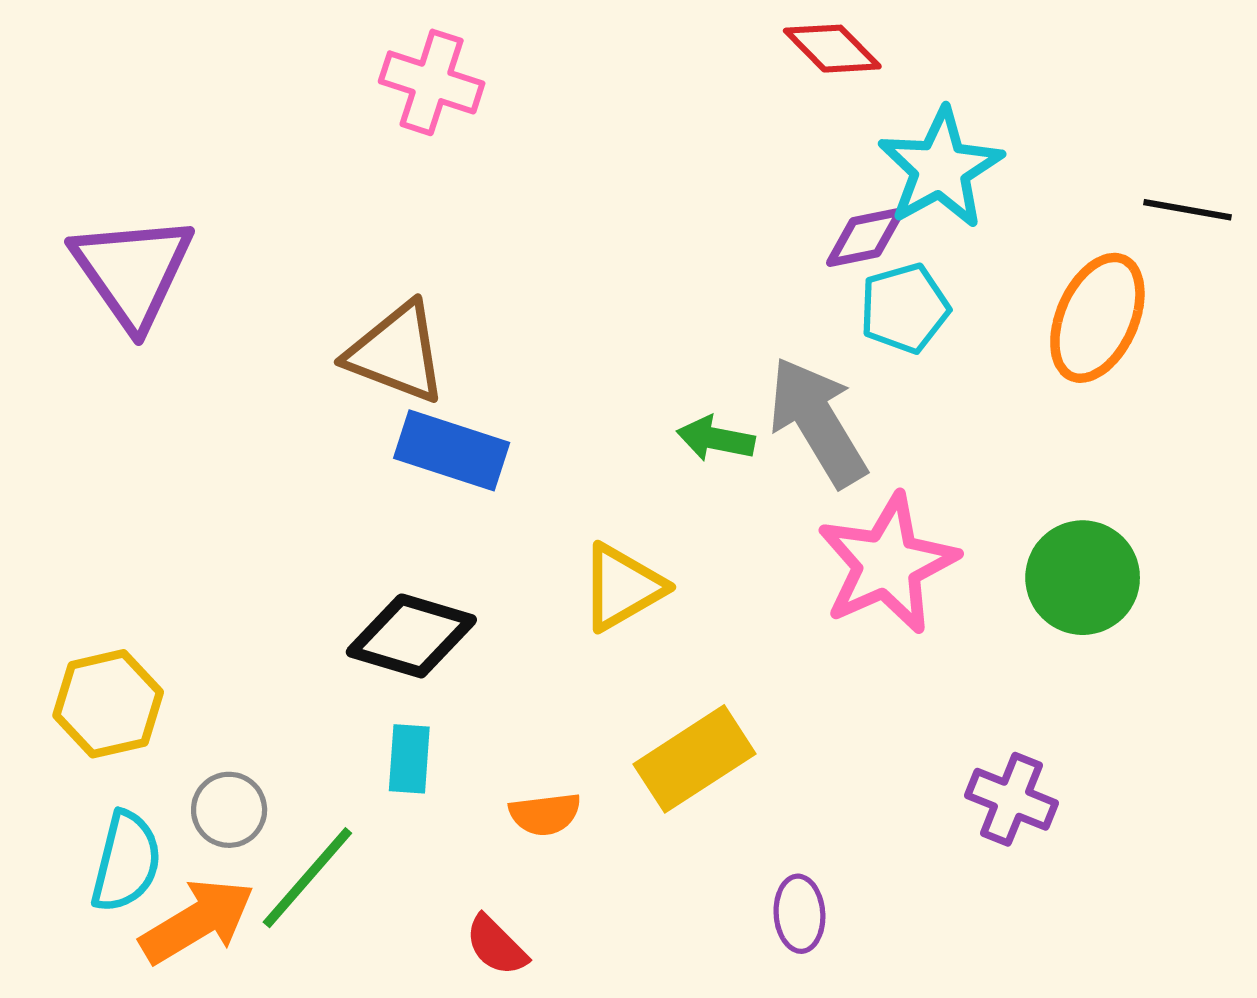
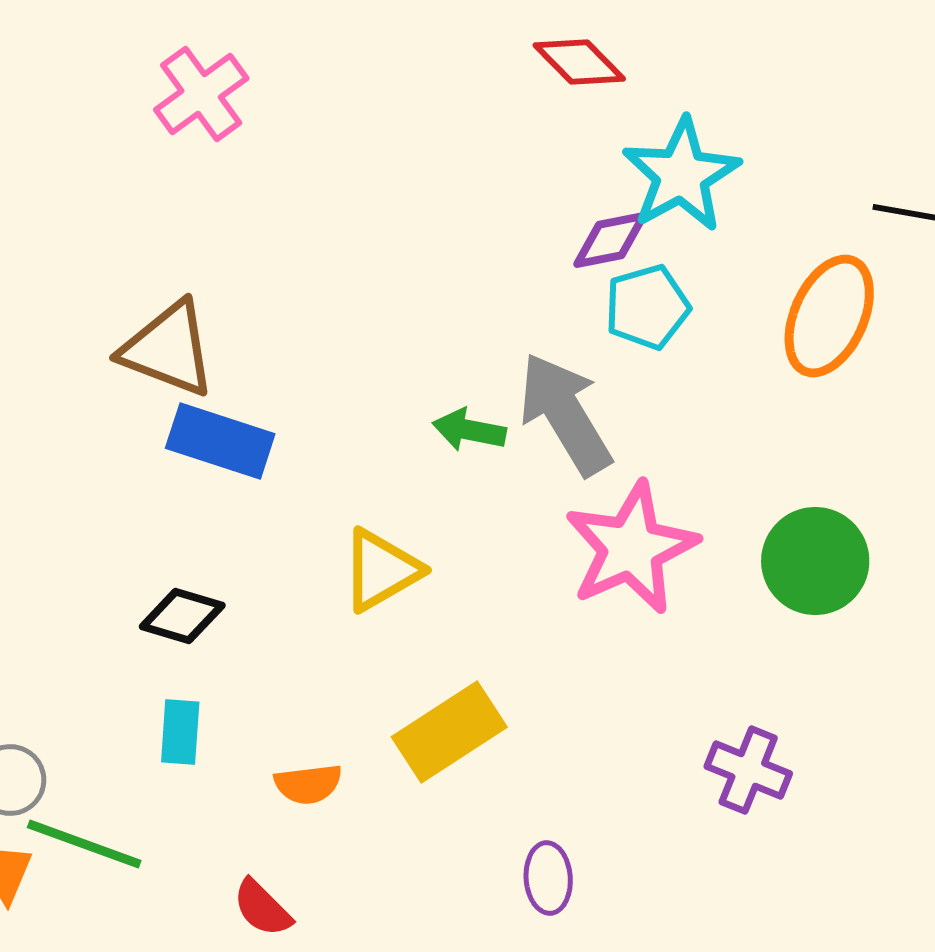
pink cross: (432, 82) -> (201, 94), turned 36
black diamond: (411, 636) -> (182, 616), size x0.7
green line: (307, 878) -> (84, 844), turned 69

